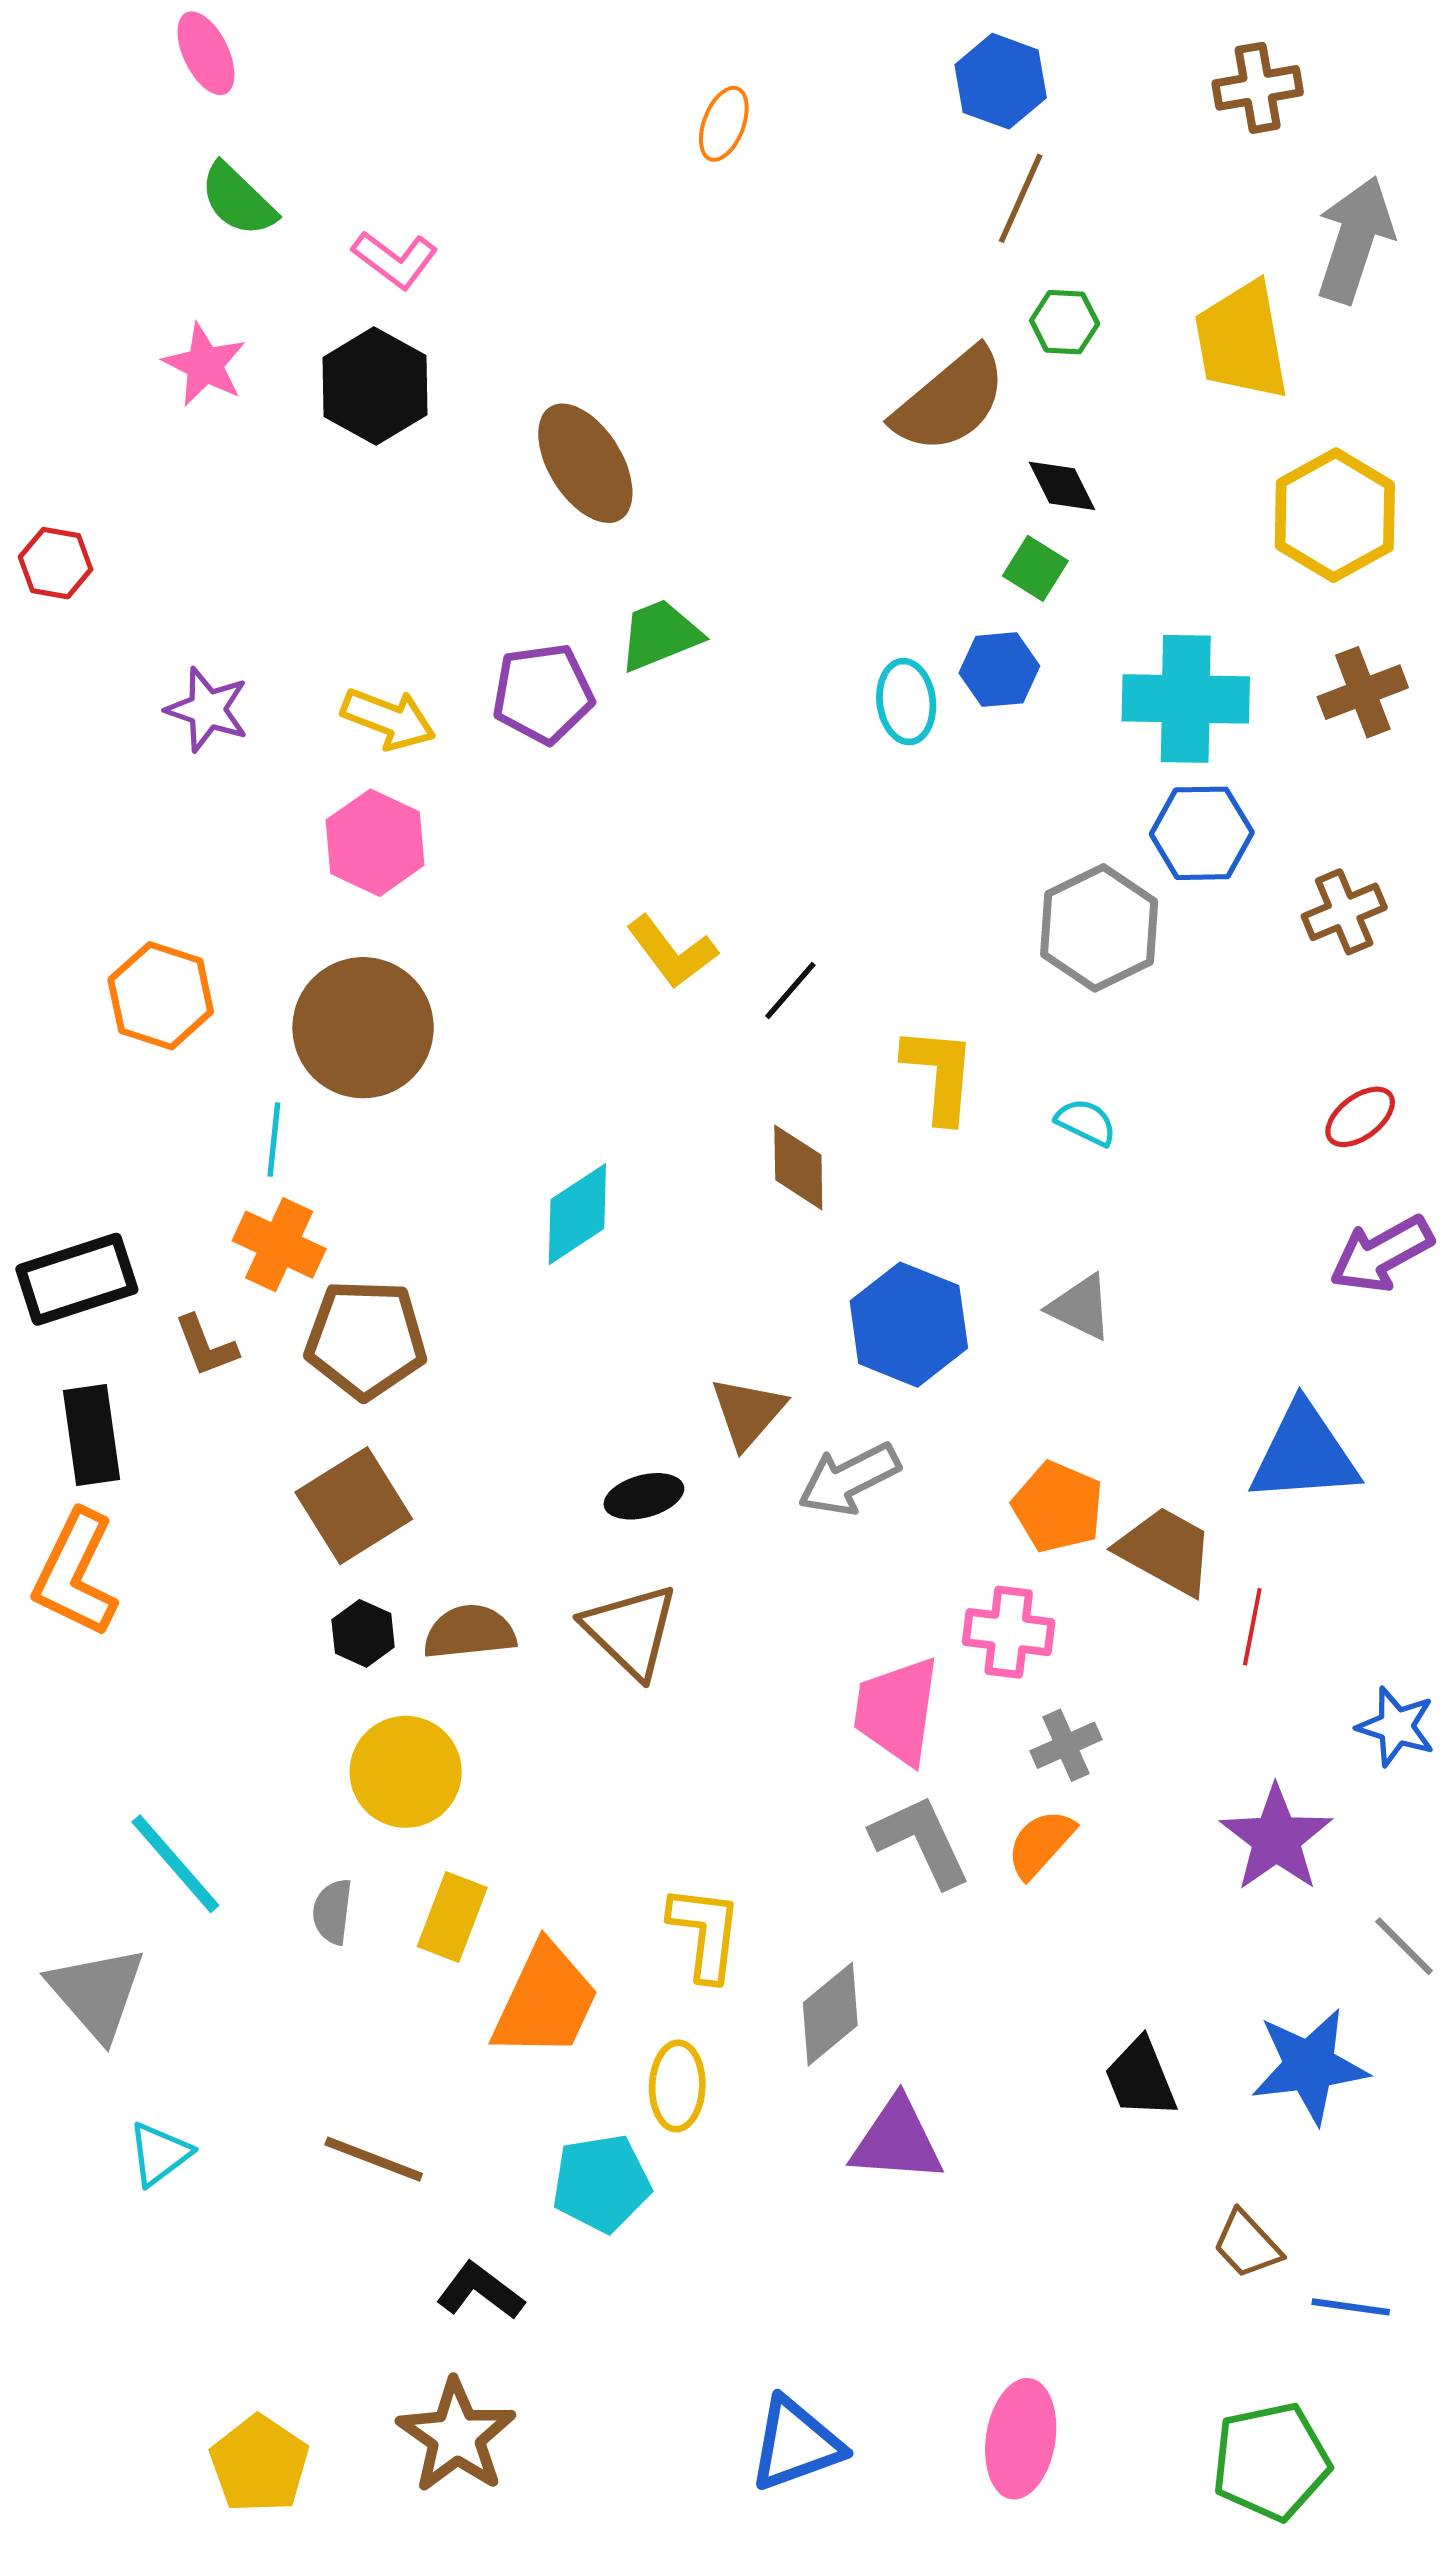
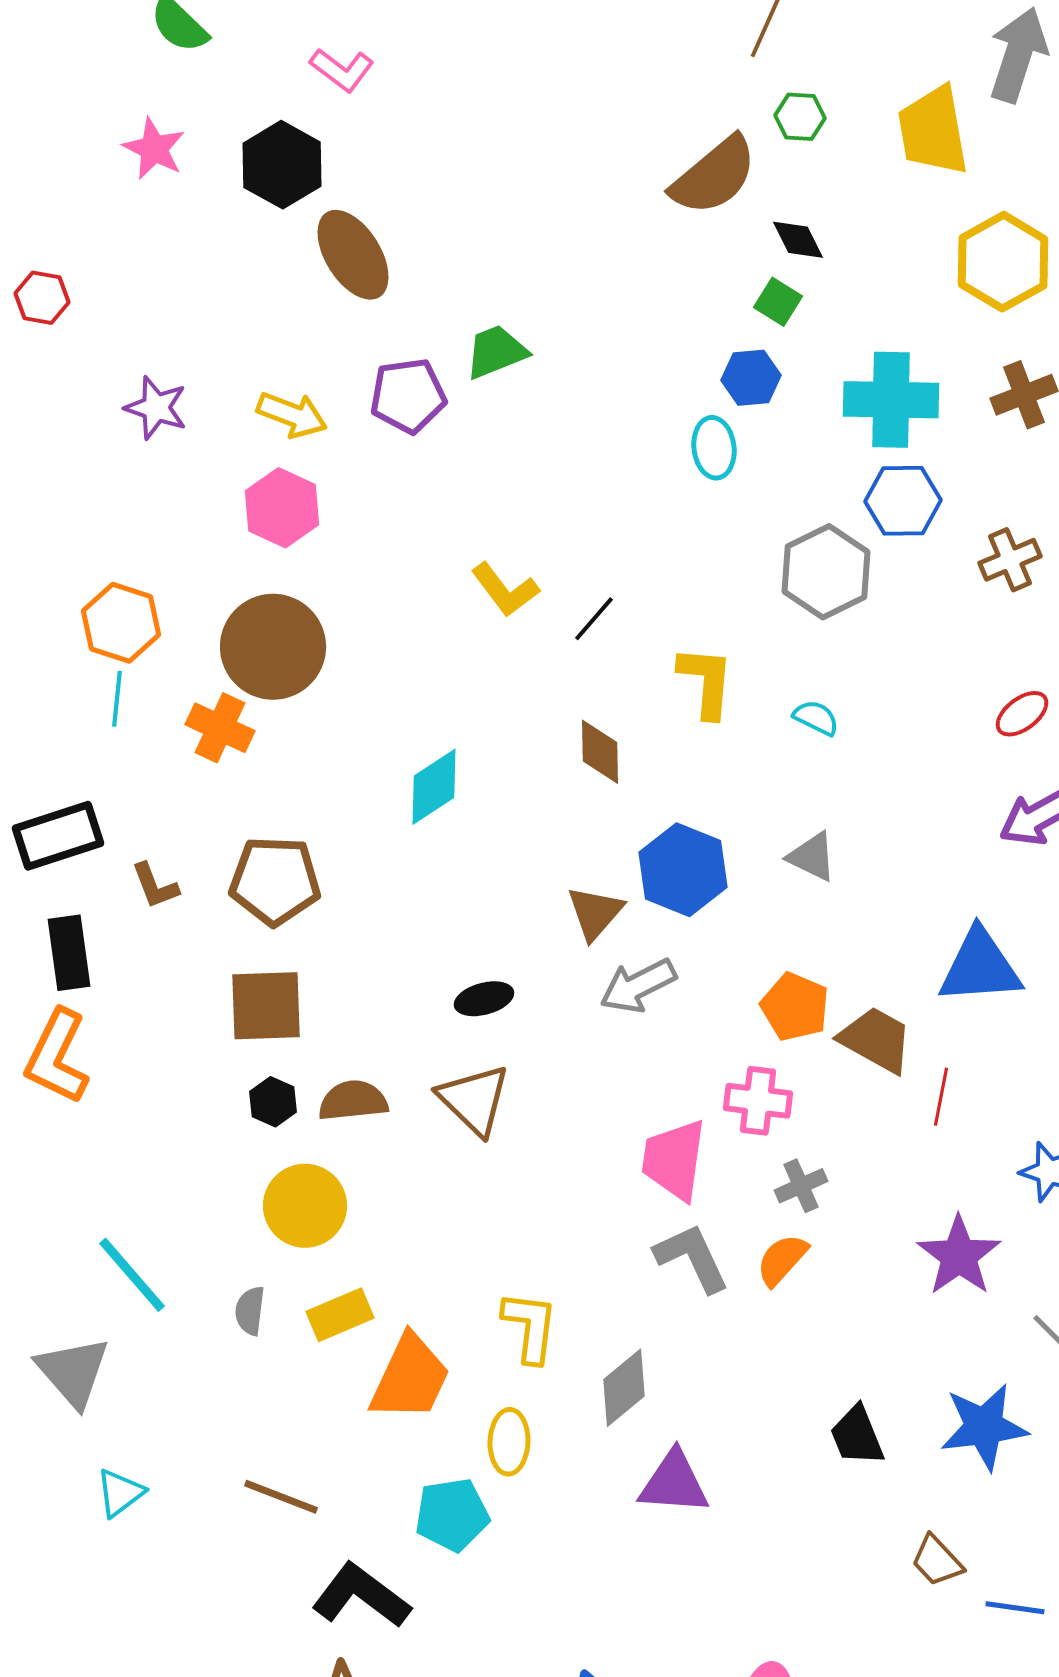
pink L-shape: (395, 260) -> (342, 70), moved
brown ellipse: (585, 463) -> (353, 255), moved
cyan ellipse: (906, 702) -> (714, 448), moved
cyan line: (274, 1140) -> (117, 699), moved
orange cross: (279, 1245) -> (220, 728), moved
brown triangle: (748, 1412) -> (595, 913), moved
brown square: (354, 1506) -> (266, 1006), turned 30
yellow rectangle: (452, 1917) -> (340, 1315), turned 46
black L-shape: (480, 2291) -> (361, 1596), size x1.5

